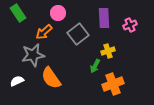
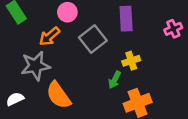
pink cross: (130, 25) -> (173, 29), moved

